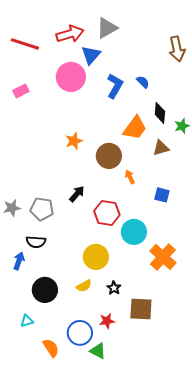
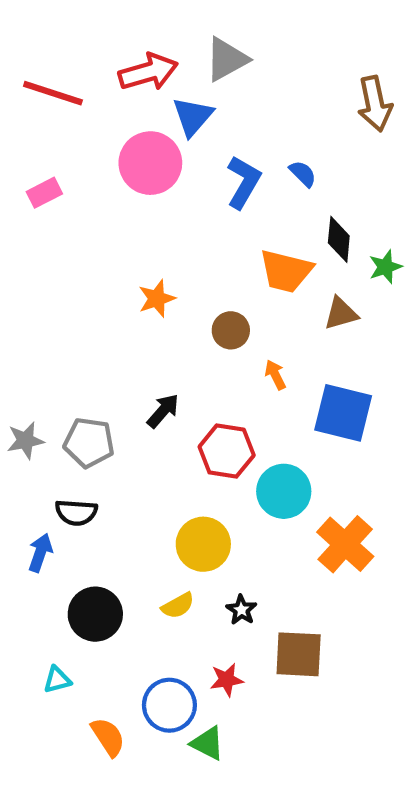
orange trapezoid: (135, 128) -> (286, 271), turned 68
brown circle: (109, 156) -> (231, 330), size x0.7
blue square: (162, 195) -> (343, 413), size x1.8

